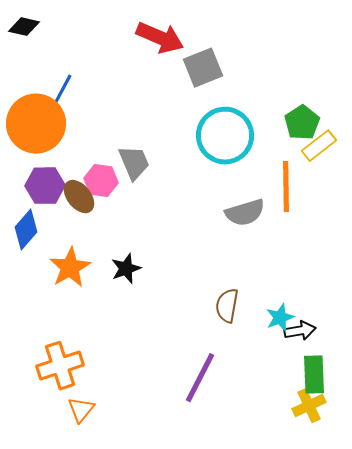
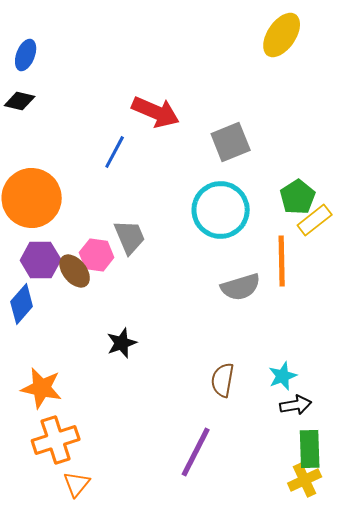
gray square: (203, 68) -> (231, 142), moved
blue line: (62, 91) -> (115, 152), moved
orange star: (70, 268) -> (42, 388), moved, turned -30
cyan star: (280, 318) -> (283, 376), moved

